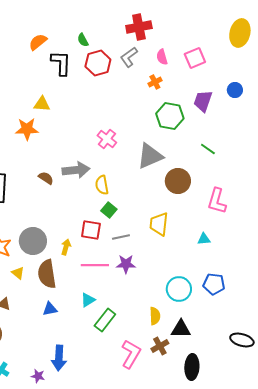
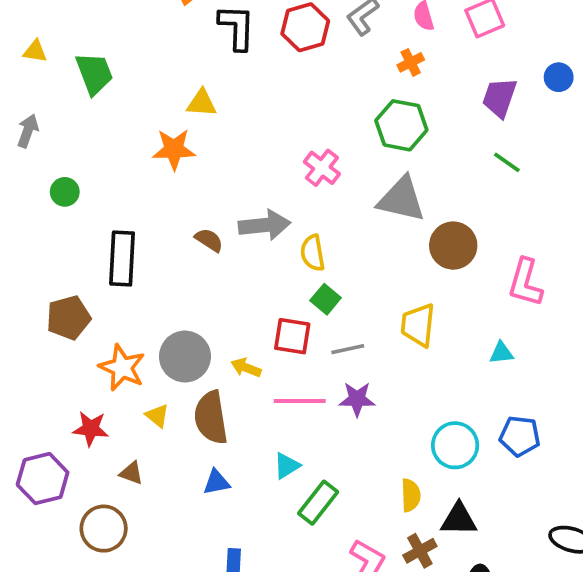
green hexagon: (170, 116) -> (401, 125), moved
green line: (208, 149) -> (507, 162), moved
gray triangle: (150, 156) -> (401, 199), turned 36
yellow arrow: (66, 247) -> (246, 368), turned -84

